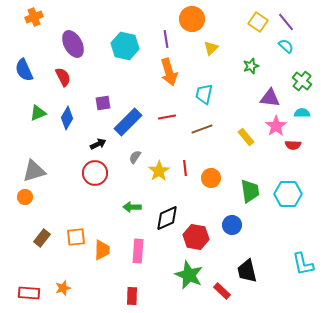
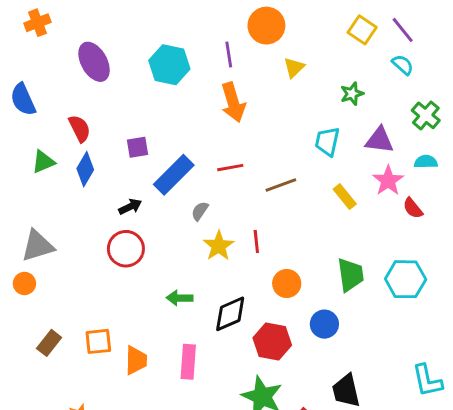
red semicircle: (63, 77) -> (80, 128), moved
cyan trapezoid: (204, 94) -> (327, 141), moved
red semicircle: (293, 145) -> (413, 208), turned 49
gray semicircle: (135, 157) -> (200, 211), moved
orange circle: (211, 178) -> (287, 283), moved

